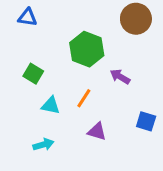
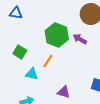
purple arrow: (120, 77) -> (80, 39), moved
orange line: (84, 98) -> (48, 61), moved

